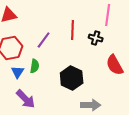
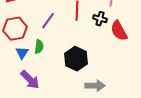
red semicircle: (115, 65) -> (119, 31), moved

